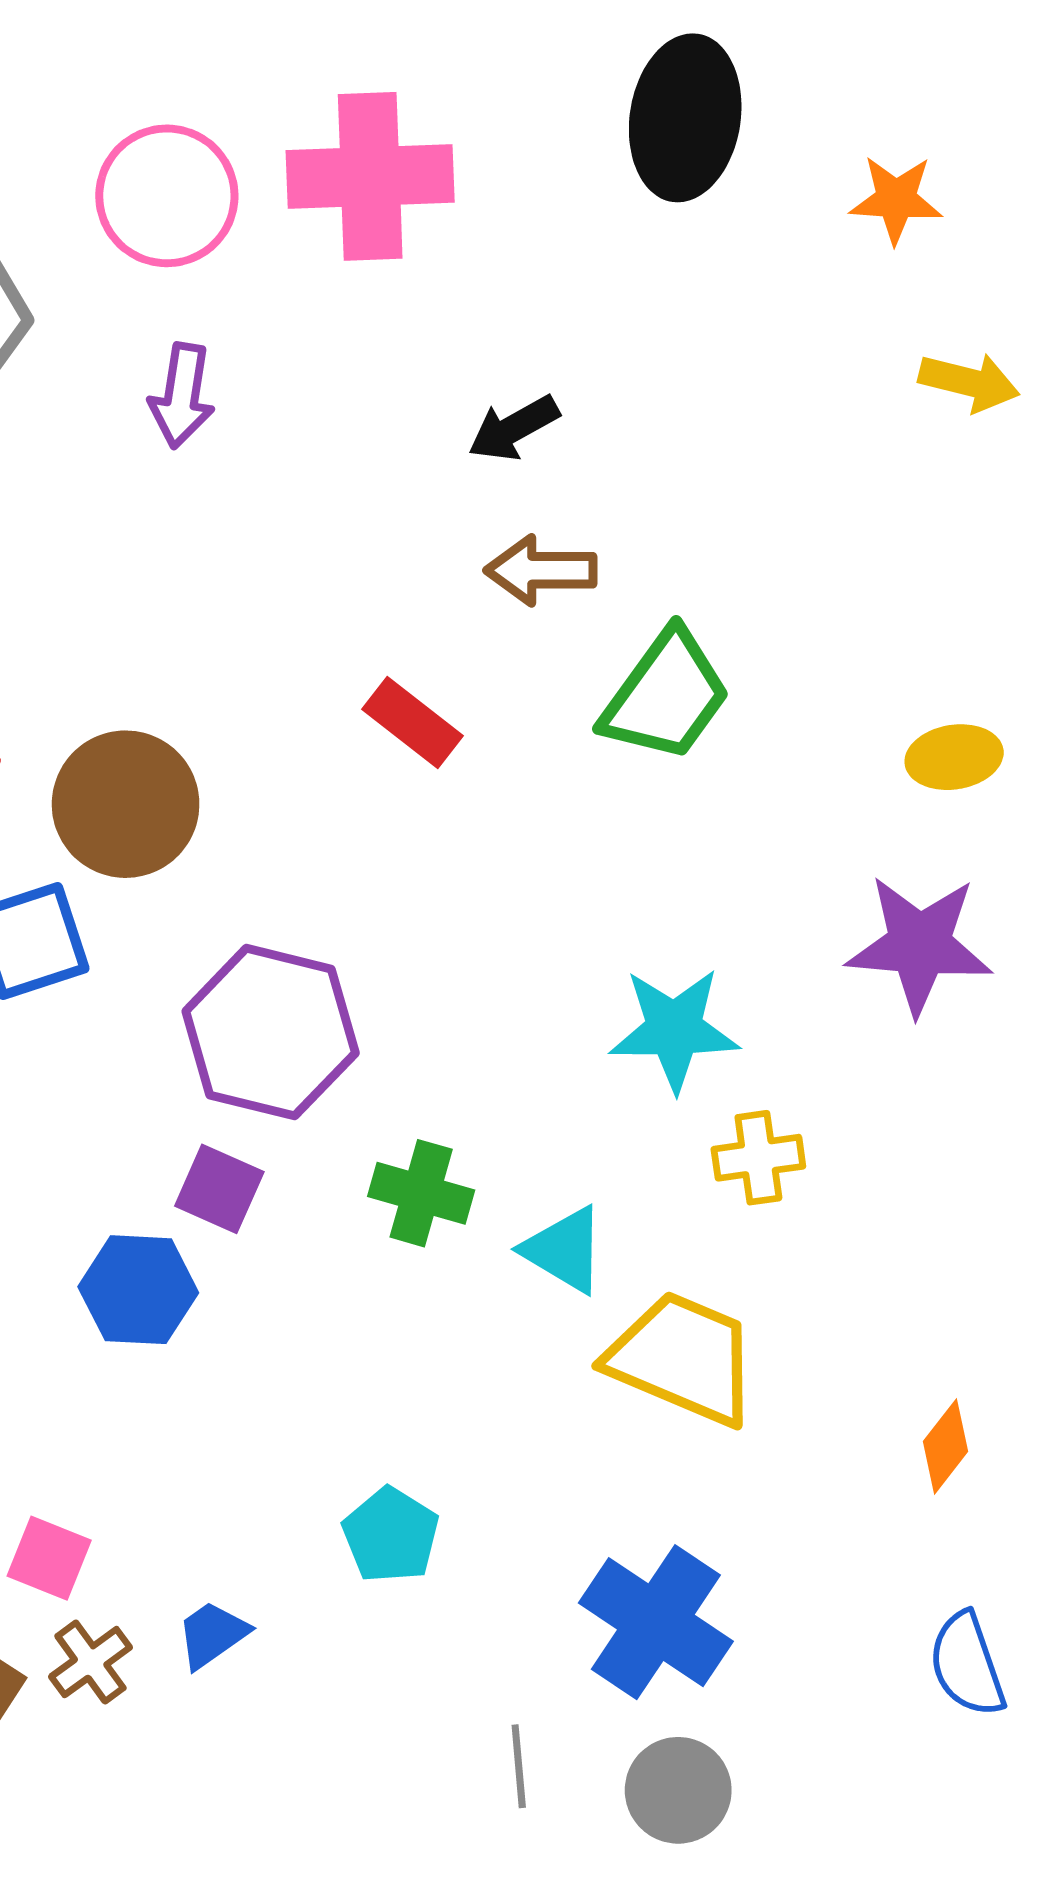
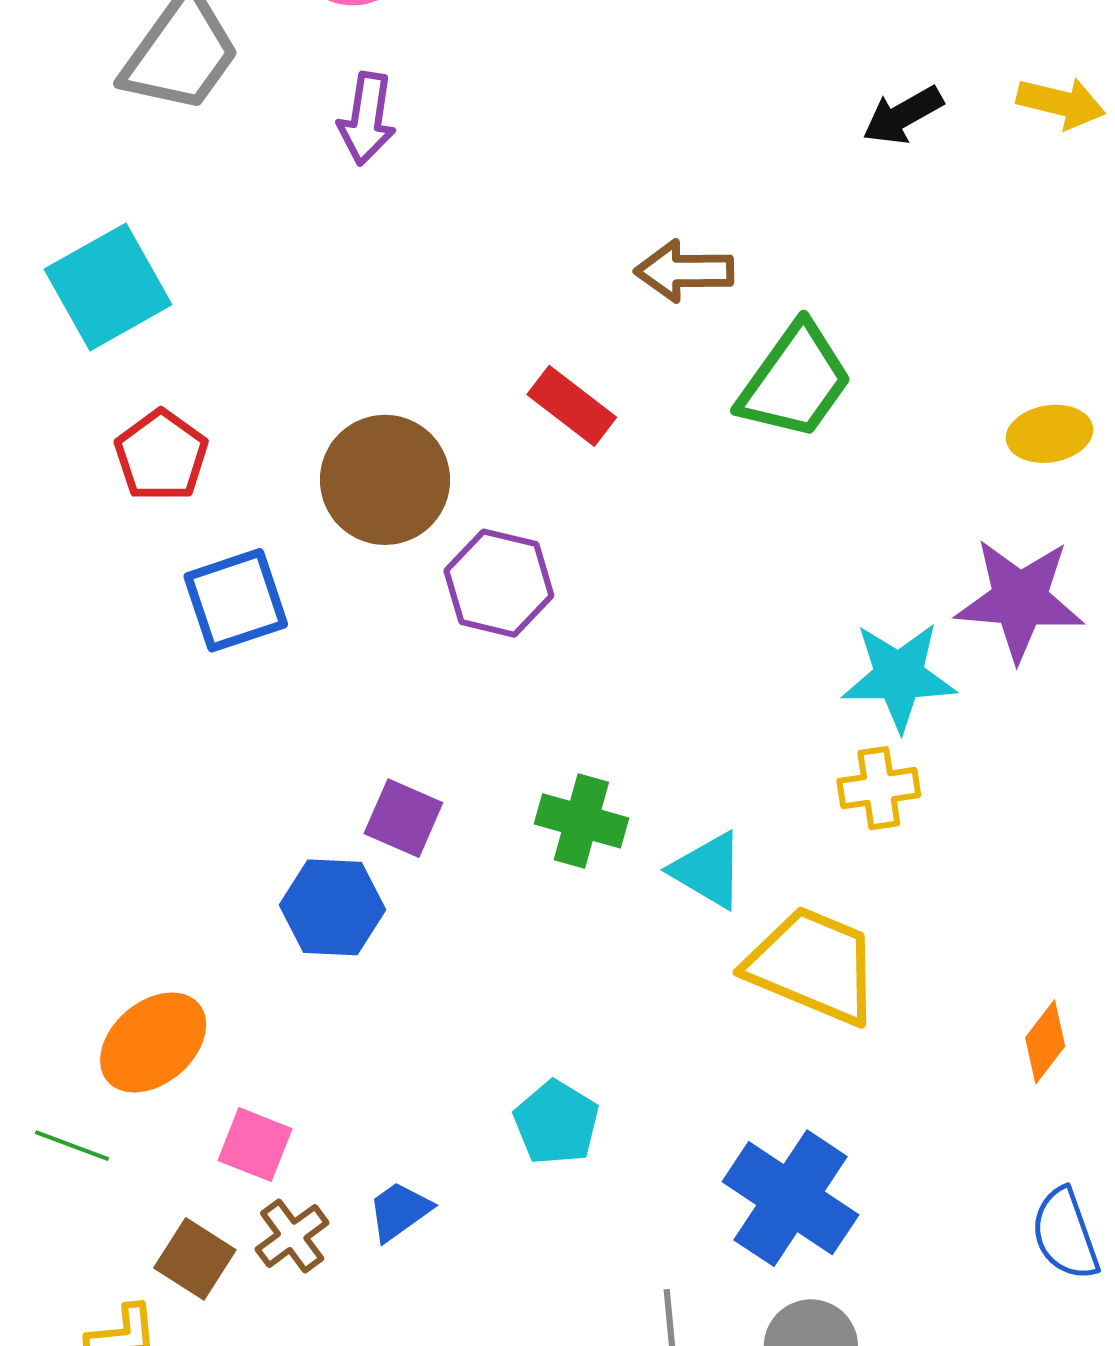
black arrow: (514, 428) -> (903, 115), moved
brown circle: (126, 804) -> (385, 480), moved
cyan star: (674, 1029) -> (899, 676), moved
purple hexagon: (271, 1032) -> (499, 583), moved, size x0.7

